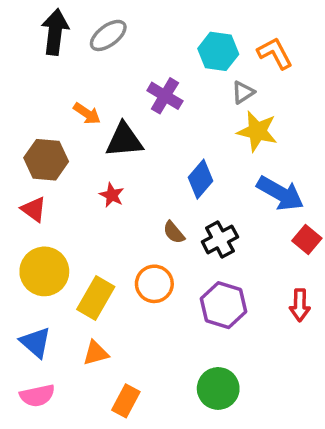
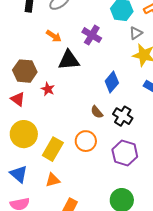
orange arrow: (87, 114) -> (54, 36), moved
red star: (112, 195) -> (48, 89), moved
black cross: (220, 239) -> (123, 116), turned -30

